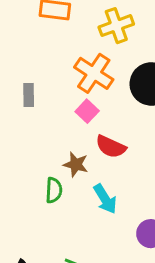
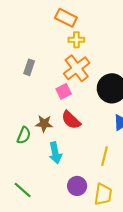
yellow cross: (116, 26) -> (76, 40), moved, size x0.7
brown star: (76, 164) -> (44, 124), turned -30

